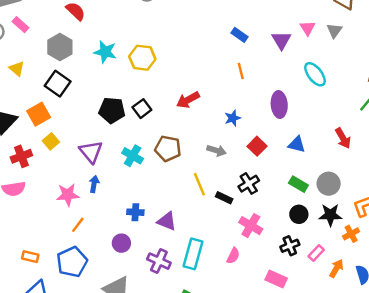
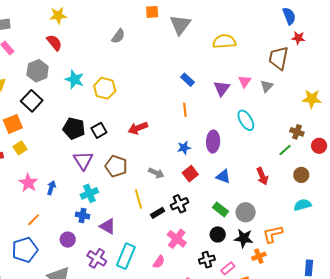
blue star: (233, 118) -> (184, 148), moved
purple triangle: (91, 152) -> (83, 160), moved
cyan cross: (133, 156) -> (89, 193), moved, turned 30
pink star: (68, 195) -> (28, 183), moved, turned 30
black rectangle: (224, 198) -> (158, 213), turned -64

